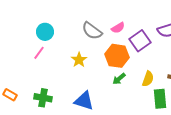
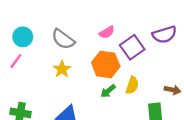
gray semicircle: (92, 31) -> (63, 39), moved
yellow semicircle: (148, 79) -> (132, 85), moved

